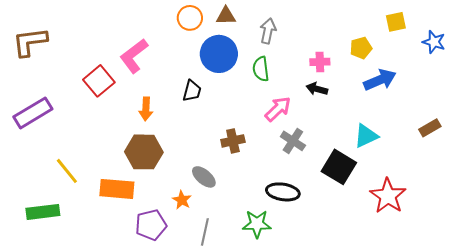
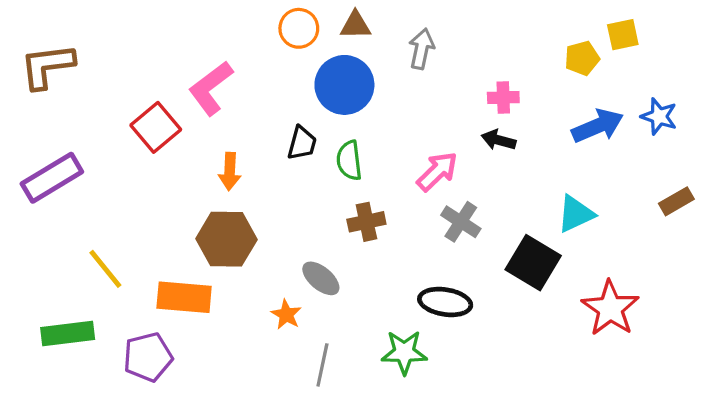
blue star: (434, 42) -> (659, 116), moved
yellow pentagon: (361, 48) -> (582, 58), moved
green semicircle: (261, 69) -> (349, 160), moved
purple pentagon: (151, 225) -> (148, 357), moved

